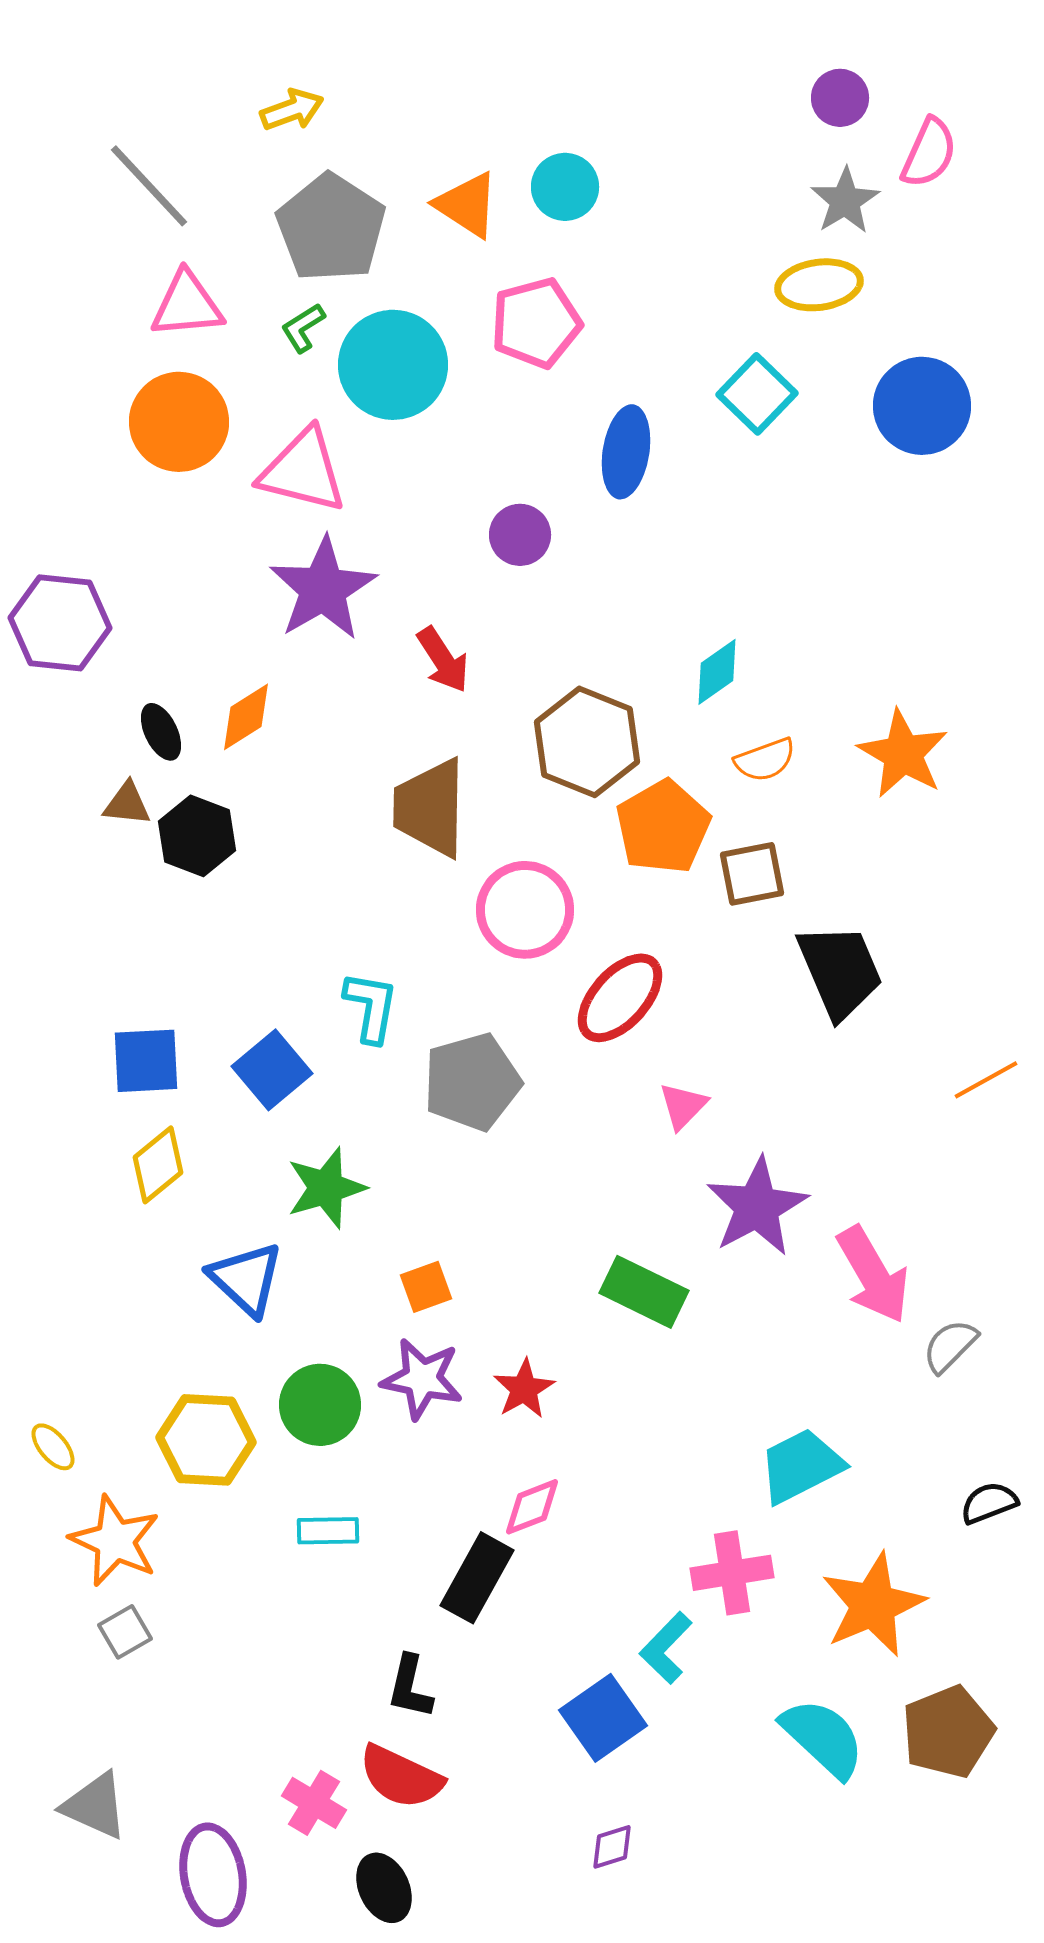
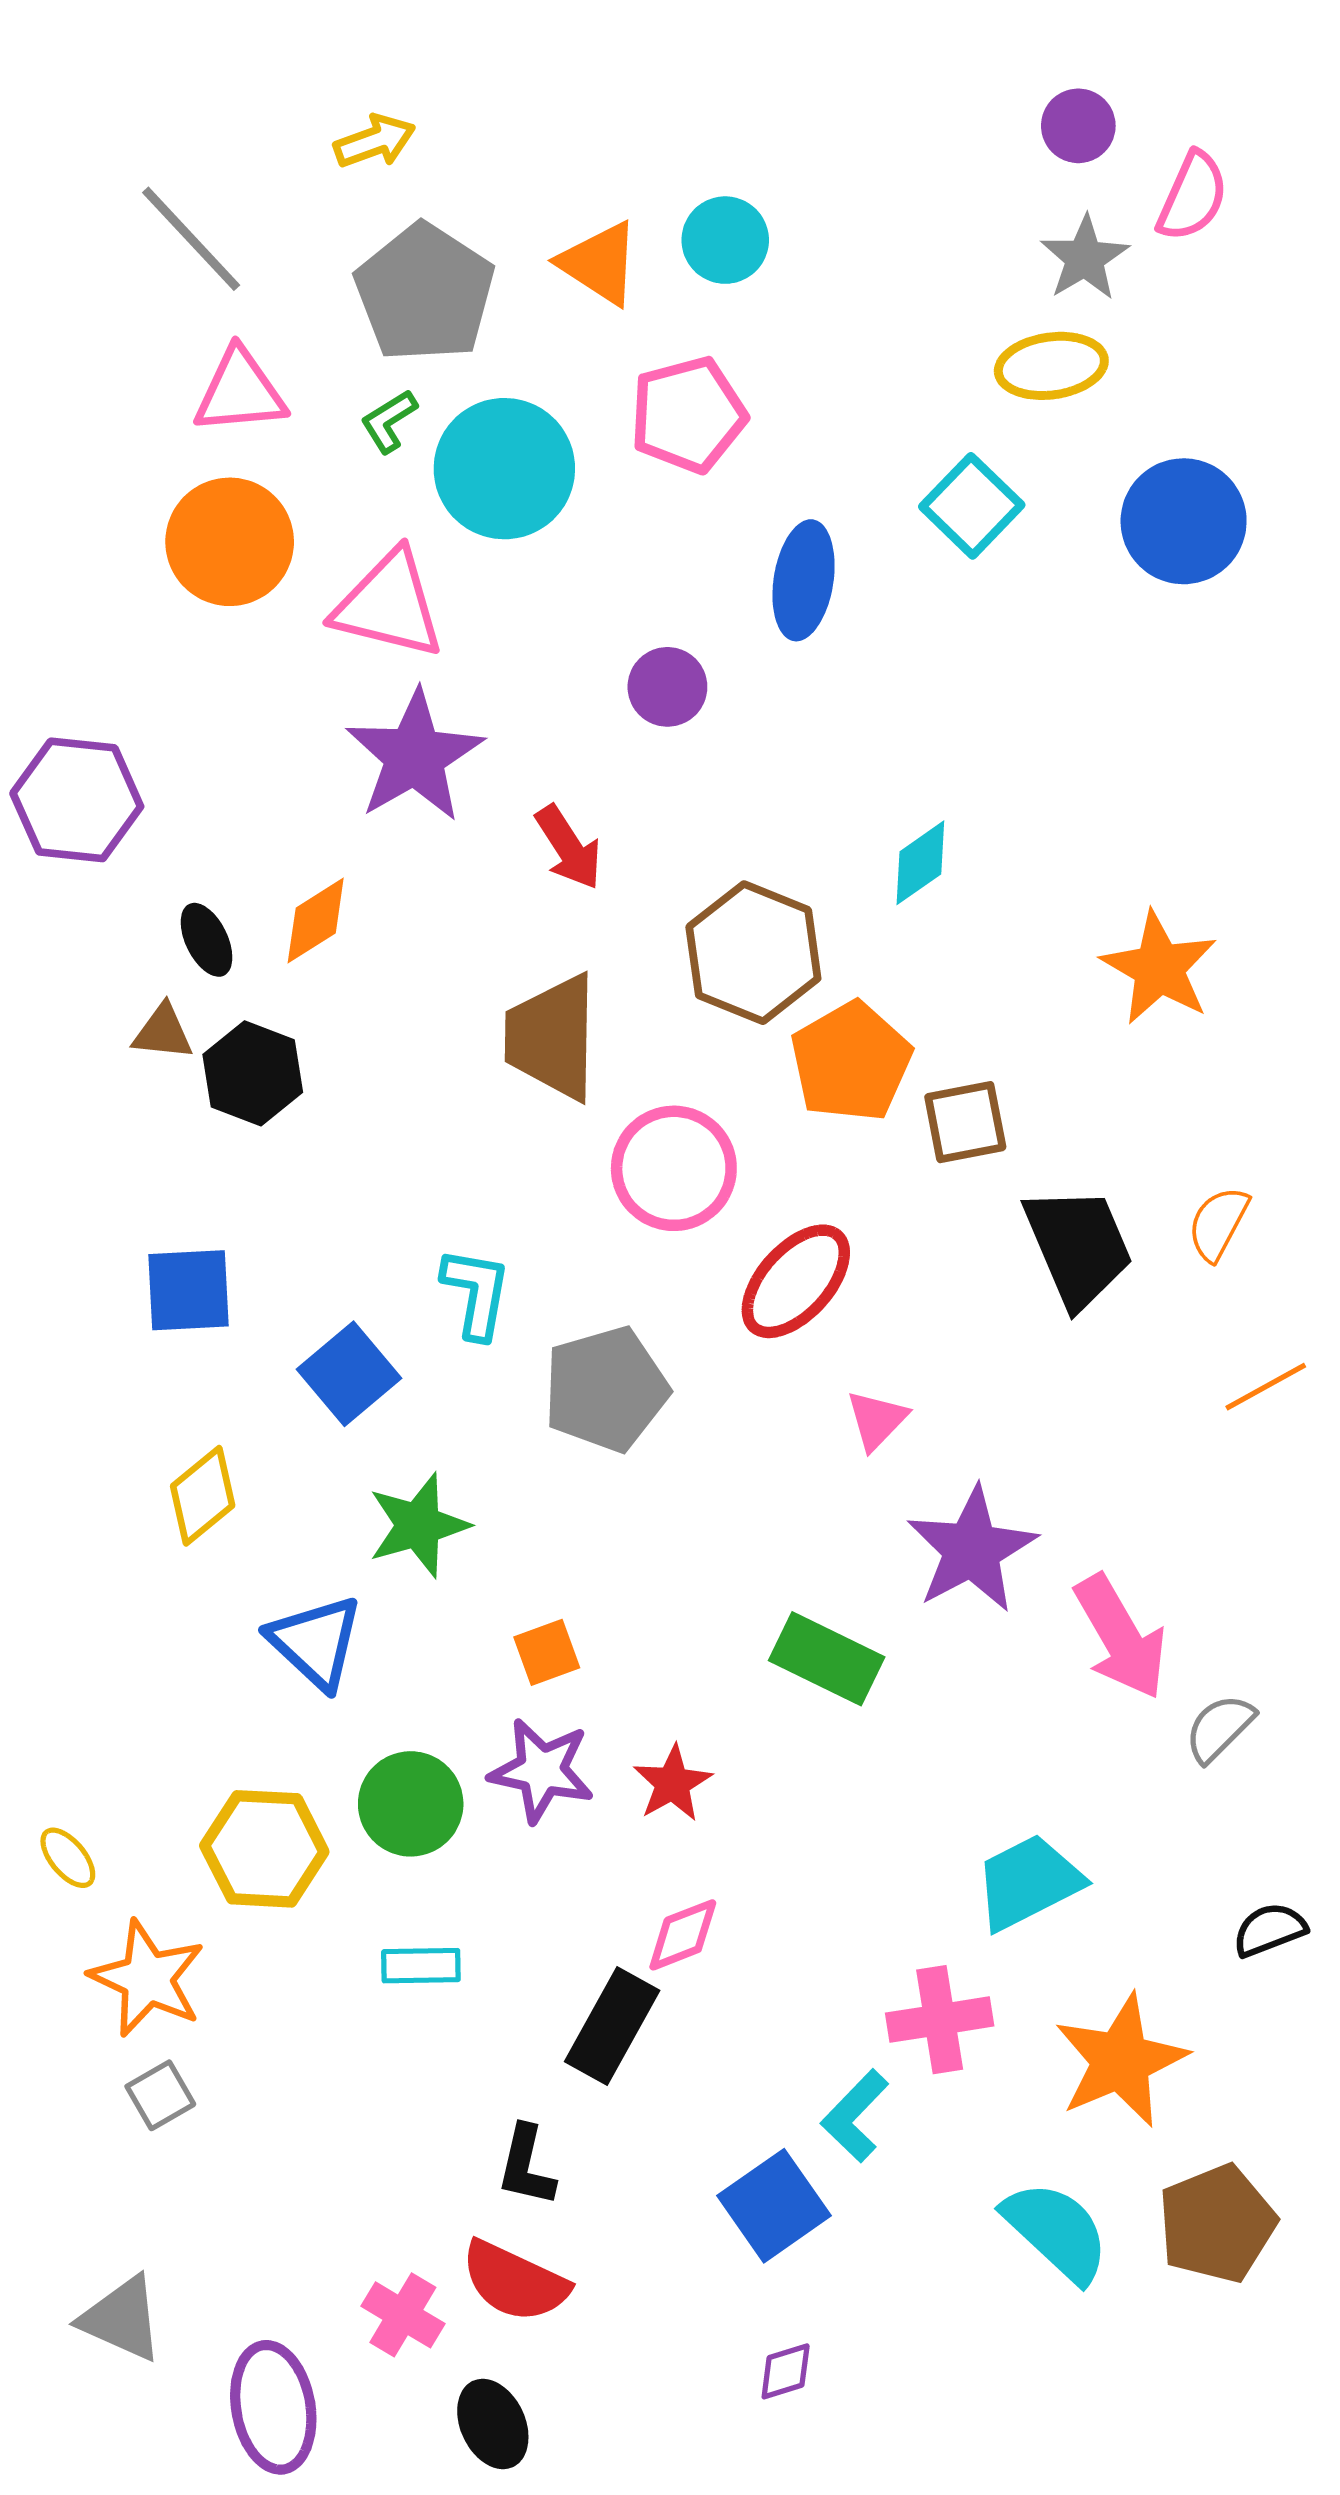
orange semicircle: (765, 760) -> (1218, 1224), moved, turned 138
blue square: (146, 1061) -> (189, 1290), moved

